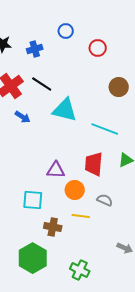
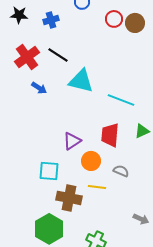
brown circle: (119, 87) -> (135, 23), moved
purple triangle: (56, 170) -> (72, 141), turned -36
brown cross: (53, 227) -> (69, 198), size x1.4

